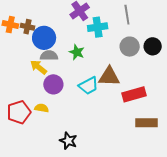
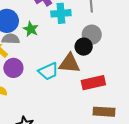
black circle: (153, 46) -> (84, 47), moved
green star: (77, 52) -> (31, 29), moved

